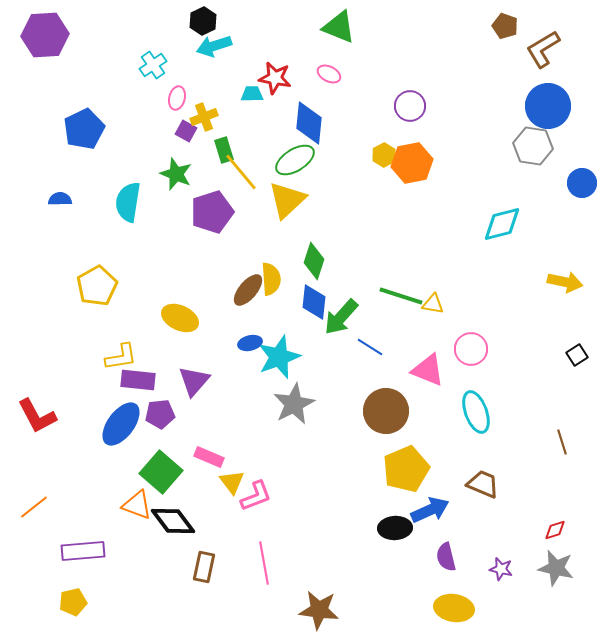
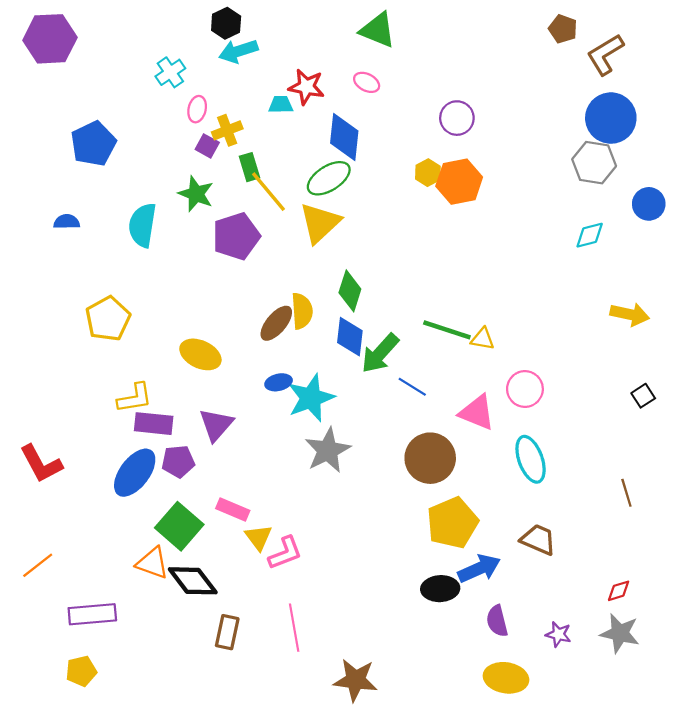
cyan diamond: (502, 224) -> (590, 235), moved, size x0.7

